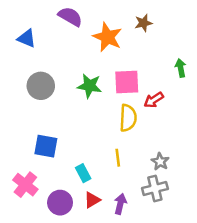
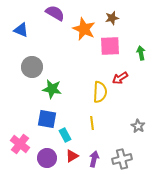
pink square: (127, 82) -> (110, 46), moved
green star: (90, 86) -> (52, 89), moved
blue square: (46, 146) -> (47, 119), moved
gray star: (160, 162) -> (138, 126), moved
gray cross: (155, 188) -> (122, 159), moved

